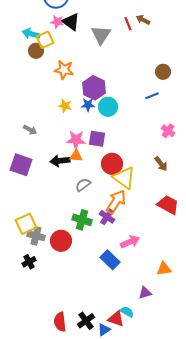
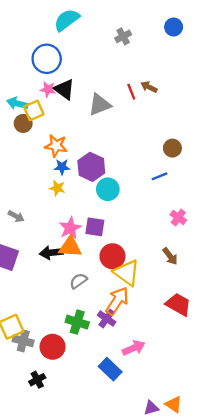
gray triangle: (101, 35) -> (100, 105), turned 35
blue star: (88, 105) -> (62, 167), moved
pink star: (76, 140) -> (70, 228), turned -30
orange triangle: (76, 156) -> (70, 247), size x1.5
black cross: (29, 262) -> (37, 380), moved
orange triangle: (164, 269) -> (174, 404), moved, turned 42

